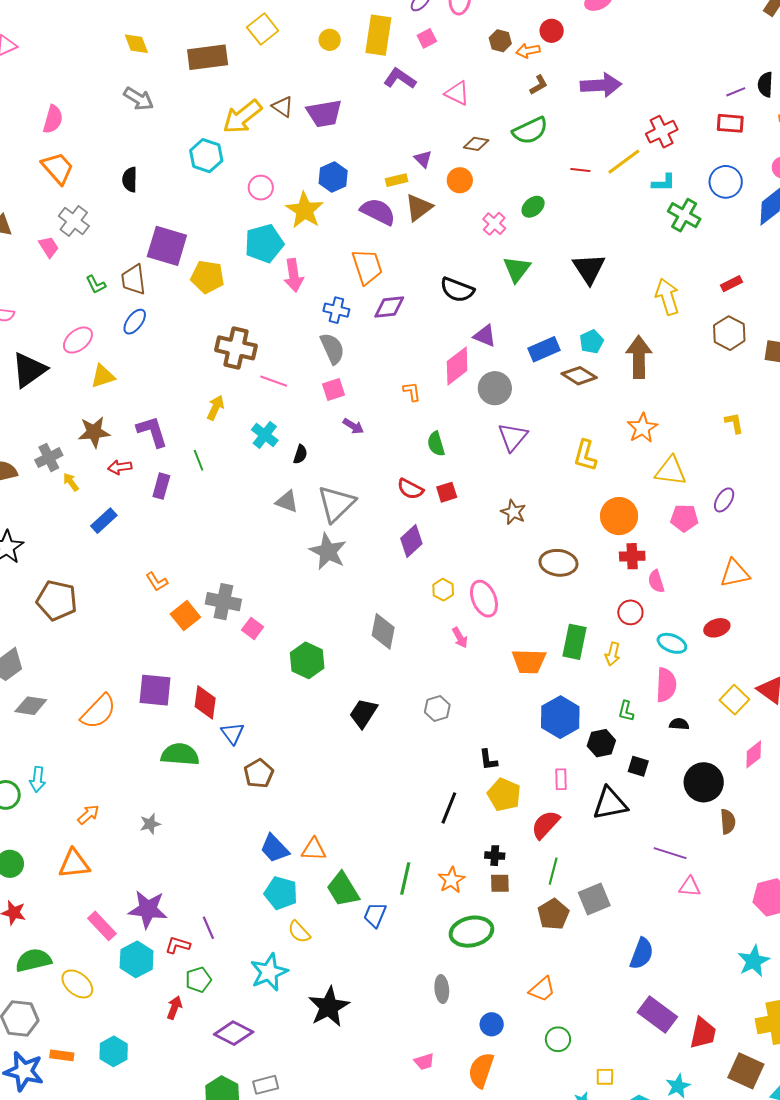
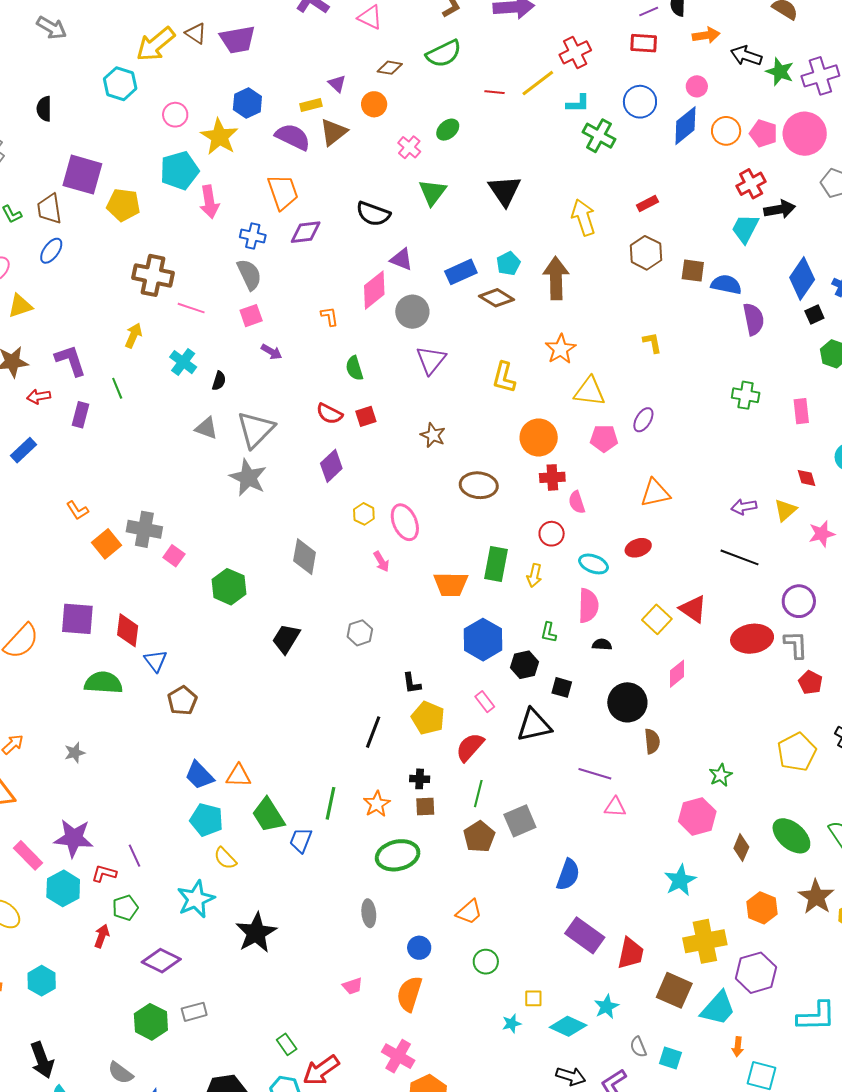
pink rectangle: (561, 779) -> (485, 702), turned -35

